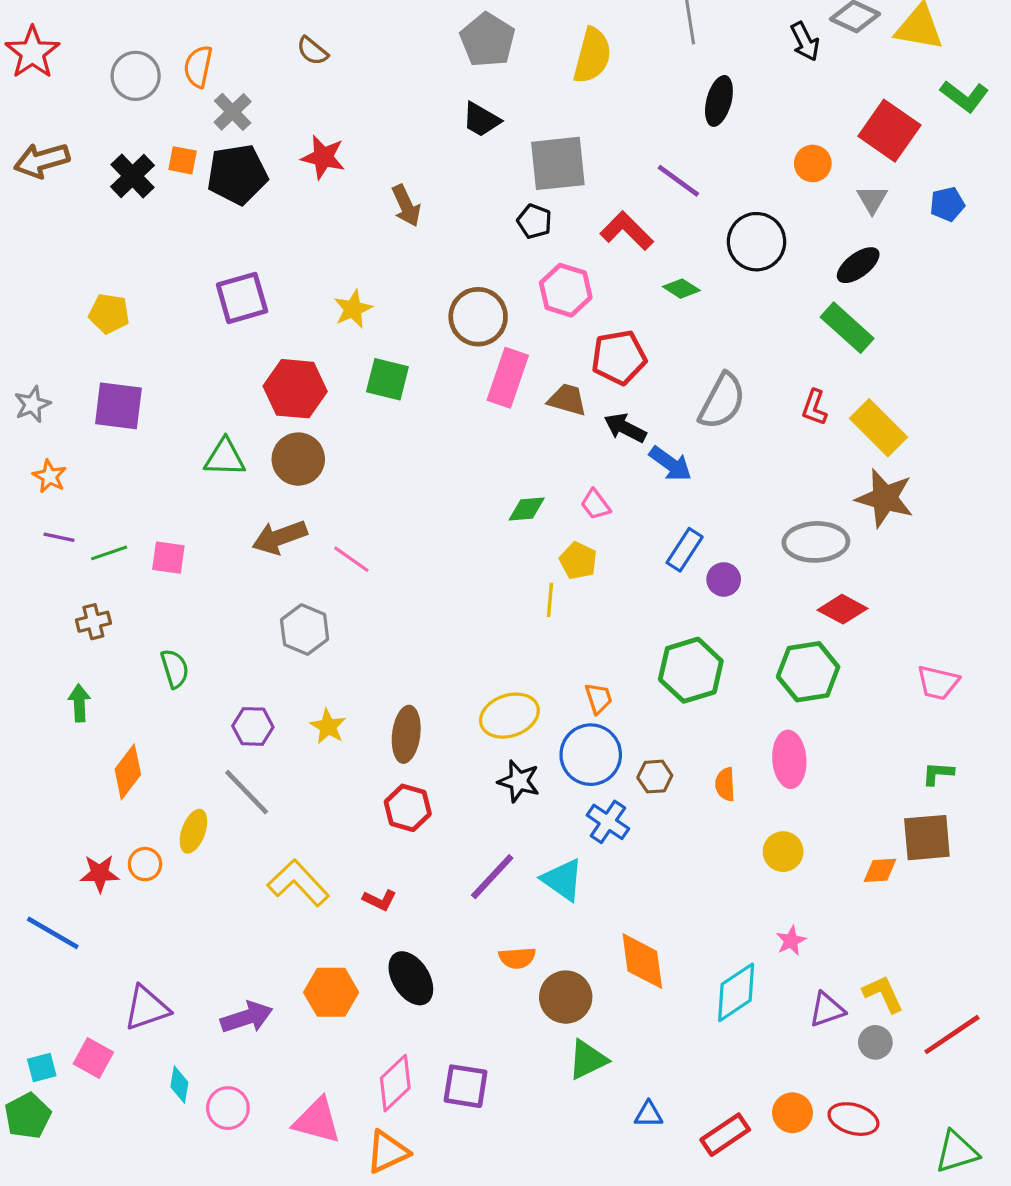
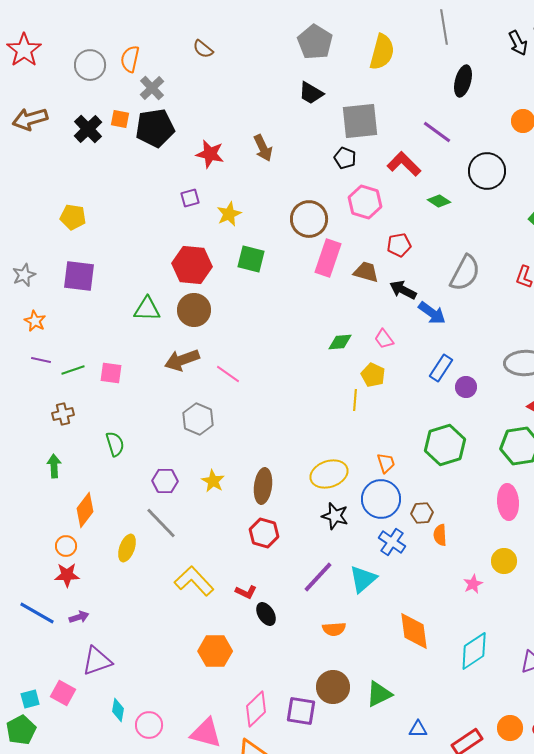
red star: (323, 157) -> (210, 154), moved
purple square: (242, 298) -> (190, 198), moved, size x0.6
red pentagon: (619, 357) -> (399, 245), size x0.7
orange semicircle: (725, 784) -> (440, 535), moved
orange circle: (145, 864) -> (66, 546), moved
cyan triangle: (563, 880) -> (363, 579), turned 44
pink star: (791, 941) -> (473, 584), moved
black ellipse: (411, 978) -> (266, 614), moved, size x0.7
brown circle: (566, 997) -> (333, 687), moved
purple arrow: (247, 1017) -> (79, 617), moved, size x0.6

